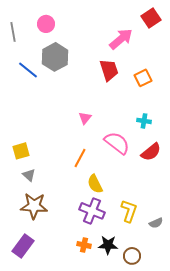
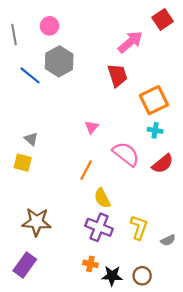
orange square: (143, 78) -> (154, 100), moved, size x1.5
yellow square: (21, 151) -> (23, 163), turned 30
gray triangle: (29, 175) -> (31, 139), moved
black star: (108, 245) -> (112, 276), moved

